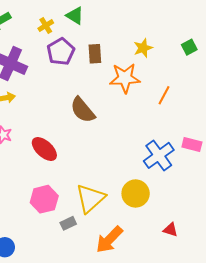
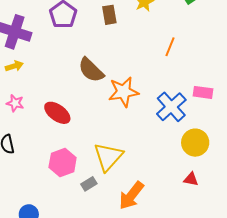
brown rectangle: (95, 54) -> (109, 15), moved
orange star: (125, 78) -> (123, 92), moved
yellow circle: (136, 193) -> (195, 143), moved

